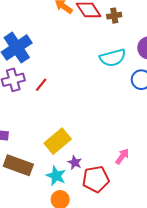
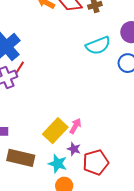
red line: (41, 85) -> (20, 68), moved
pink arrow: (122, 156) -> (75, 126), moved

